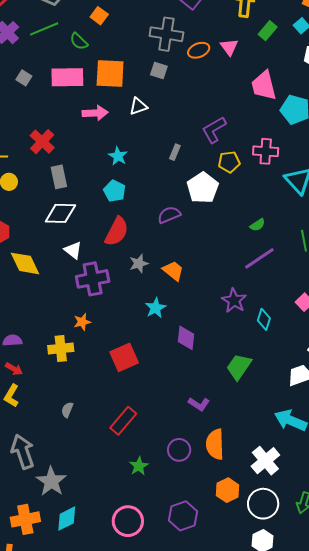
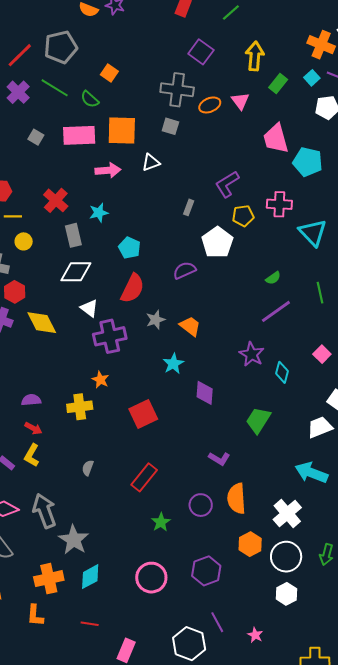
green line: (44, 29) -> (55, 88), turned 56
cyan star: (118, 156) -> (99, 213), moved, turned 30
orange star: (82, 322) -> (100, 380), turned -30

